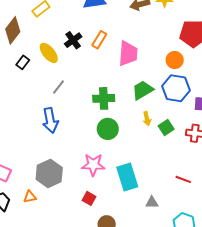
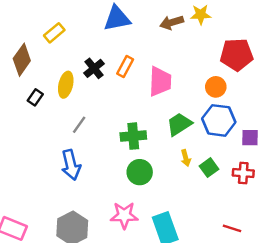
yellow ellipse: (49, 53) -> (66, 85), turned 55

